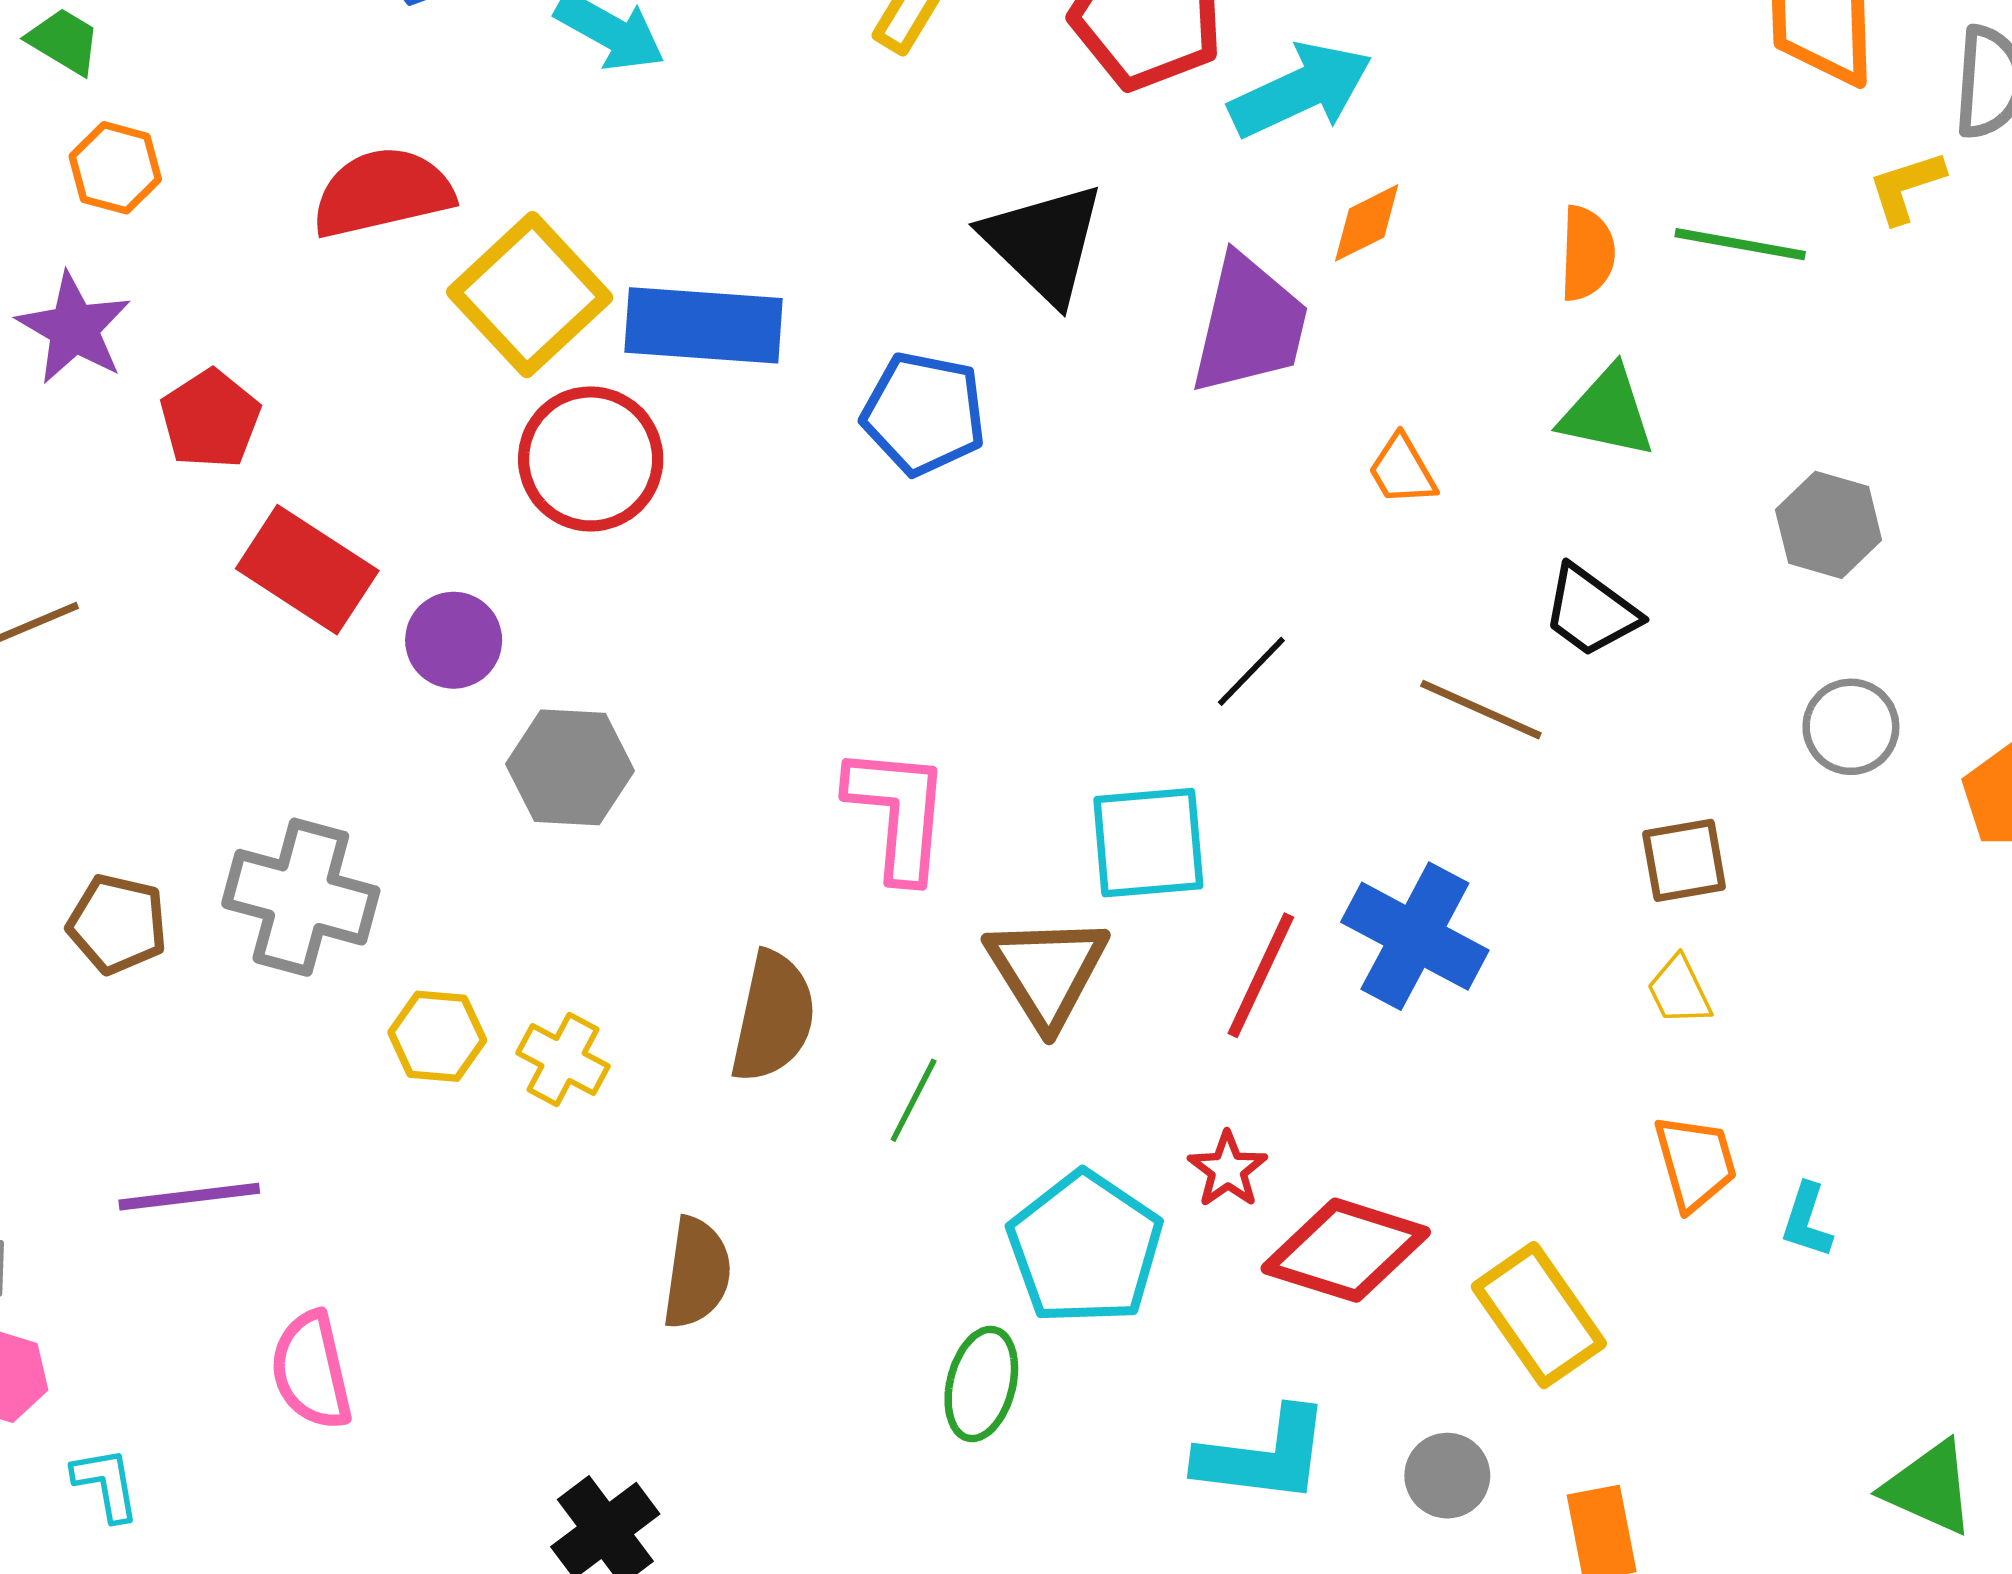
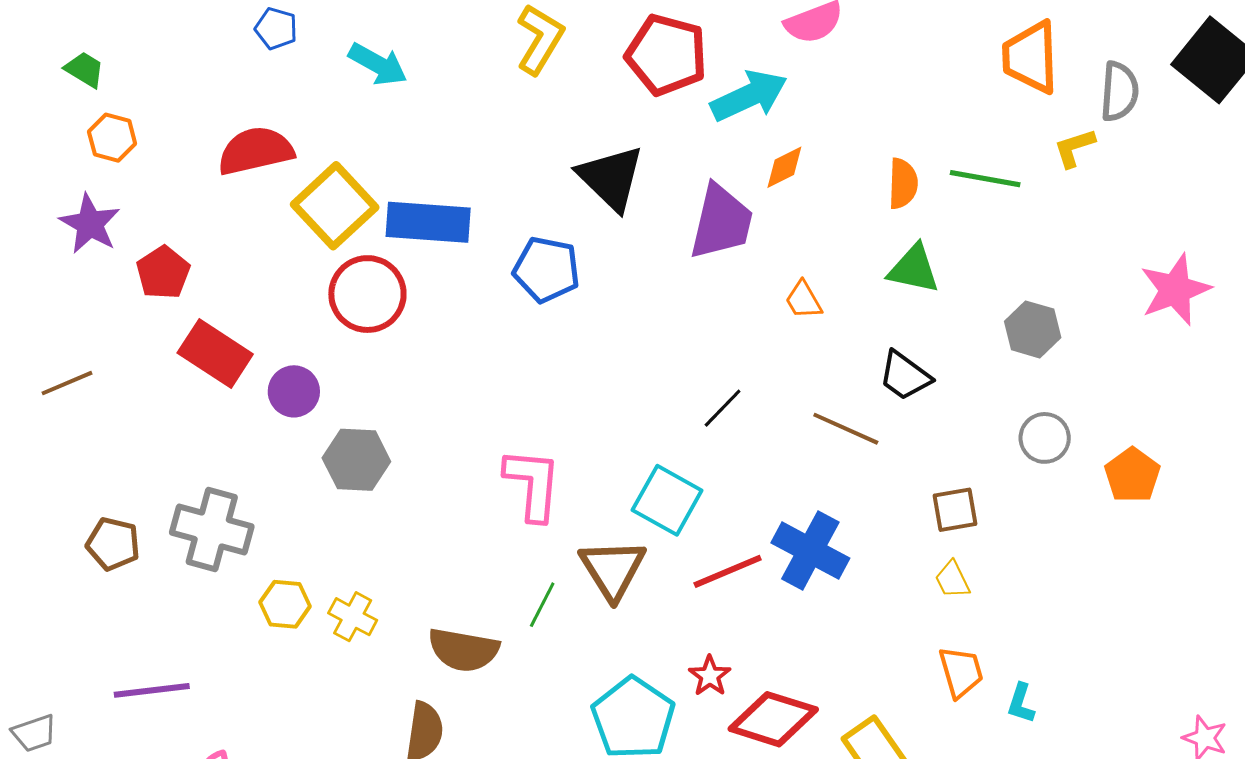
cyan square: (1148, 843) -> (667, 500), turned 34
red line: (1261, 975) -> (728, 571), turned 42
brown semicircle: (773, 1017) -> (463, 650), moved, turned 88
green line: (914, 1100) -> (542, 605), moved

